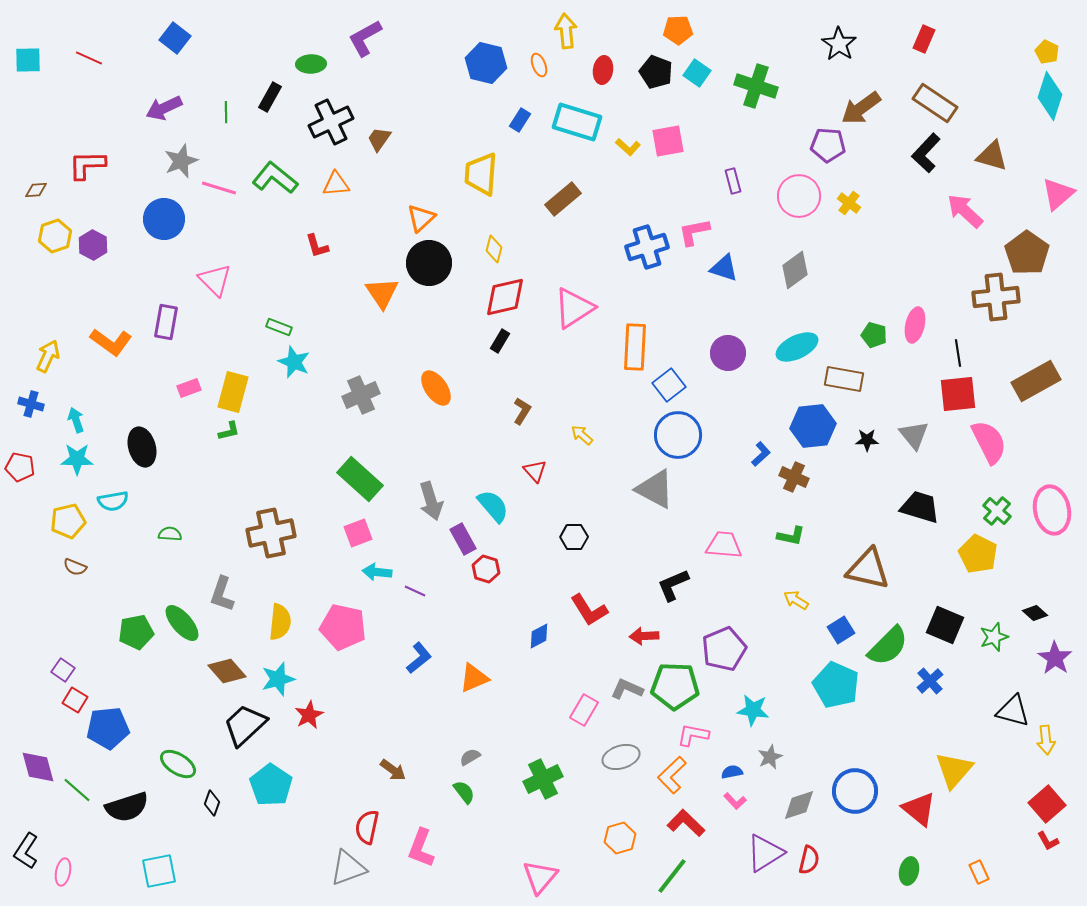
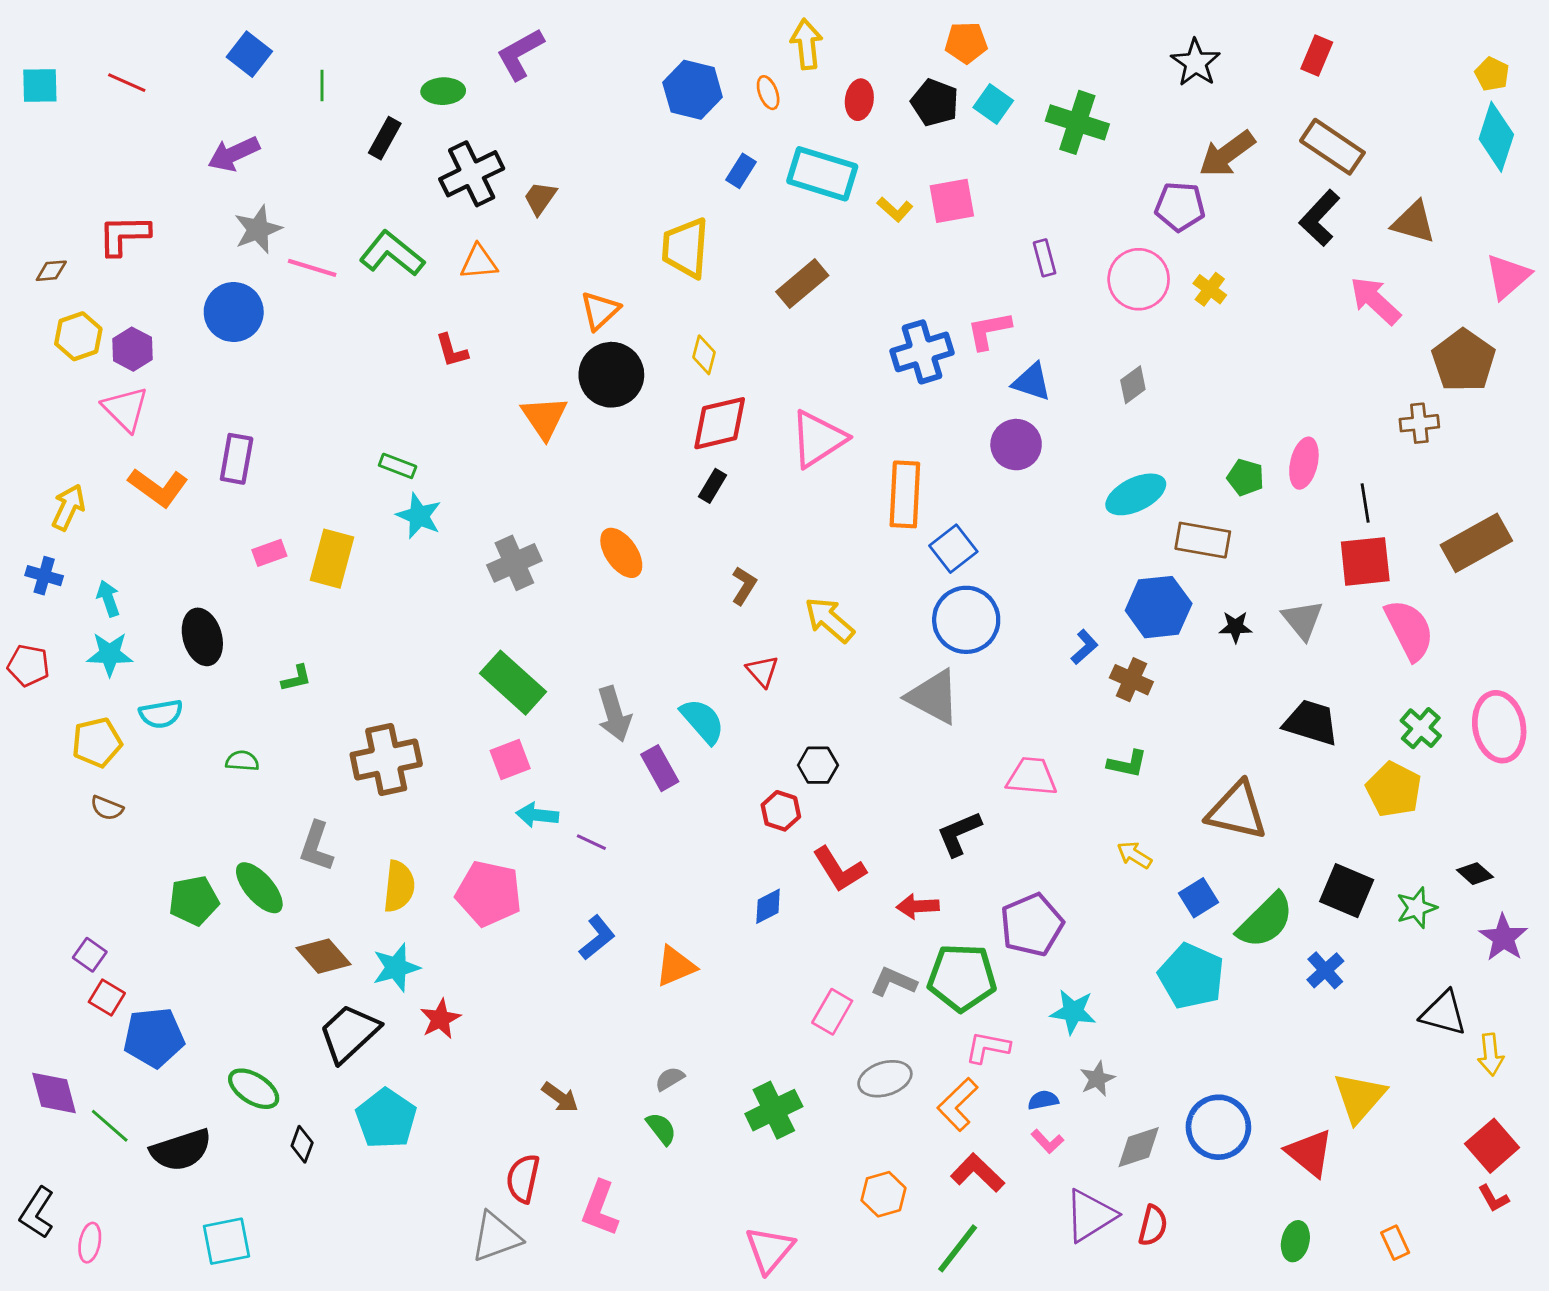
green line: (226, 112) -> (322, 85), moved
gray diamond: (795, 270) -> (1133, 385), size x0.7
pink triangle: (215, 280) -> (125, 409), moved
brown cross: (996, 297) -> (1419, 423), size x0.6
purple circle: (728, 353) -> (1016, 445), moved
green L-shape: (229, 431) -> (296, 678), moved
yellow arrow: (582, 435) -> (829, 620), size x1.6
red hexagon: (486, 569) -> (781, 811), moved

